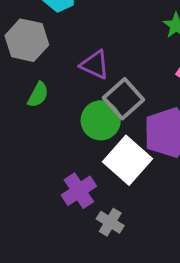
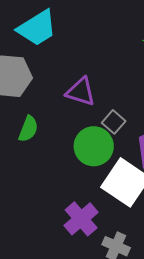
gray square: (124, 99) -> (114, 122), size x0.6

